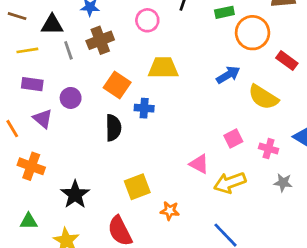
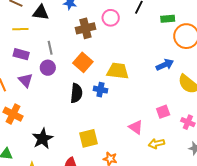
brown cross: (100, 40) -> (85, 28), moved
gray line: (68, 50) -> (50, 48), moved
yellow trapezoid: (163, 68) -> (118, 71), moved
blue cross: (144, 108) -> (100, 90), moved
yellow arrow: (230, 183) -> (156, 144), size x0.7

